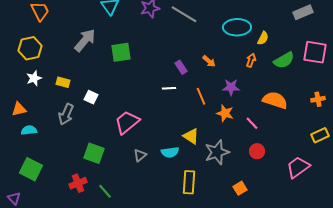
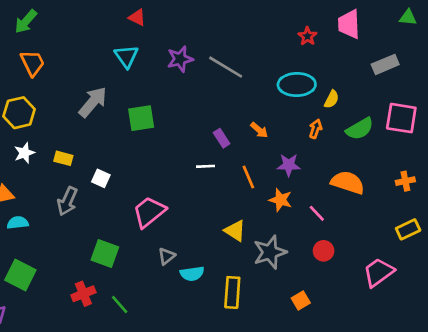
cyan semicircle: (170, 152) -> (192, 274), moved

